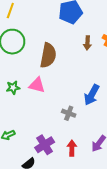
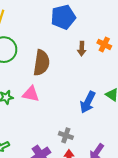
gray cross: (69, 113) -> (66, 135), moved

